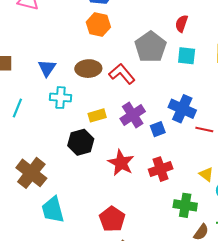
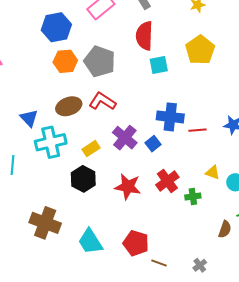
red semicircle: (182, 24) -> (144, 36), size x1.6
gray pentagon: (151, 47) -> (100, 61), moved
cyan cross: (60, 98) -> (51, 142), size x1.4
green cross: (185, 205) -> (193, 197), moved, size x0.7
cyan trapezoid: (53, 210) -> (90, 242), moved

